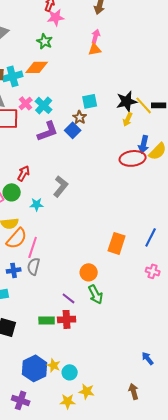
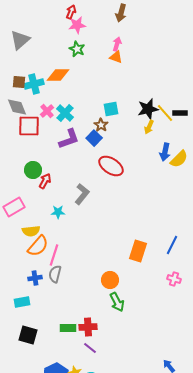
green star: (45, 41) -> (77, 49), moved
orange triangle: (95, 49) -> (116, 57), turned 32
red ellipse: (133, 158) -> (111, 166), moved, turned 40
green circle: (12, 192) -> (33, 170), moved
purple line: (69, 298) -> (90, 348), moved

